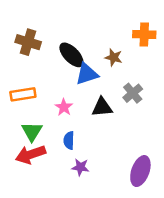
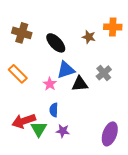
brown star: (114, 57) -> (89, 37), moved
blue triangle: (87, 74) -> (66, 70), moved
orange rectangle: (23, 94) -> (18, 74), turned 54
green triangle: (32, 131) -> (39, 129), moved

